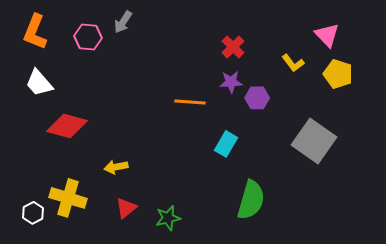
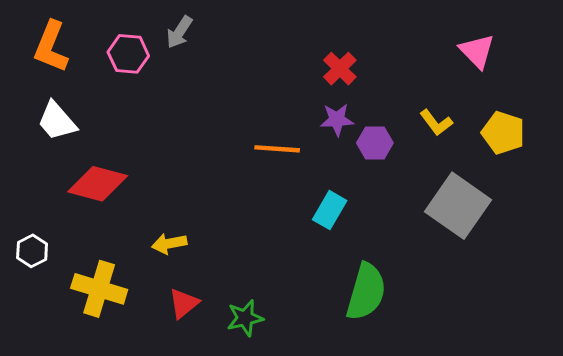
yellow L-shape: (293, 63) -> (436, 123), moved
yellow pentagon: (338, 74) -> (503, 133), moved
white hexagon: (33, 213) -> (32, 251), moved

